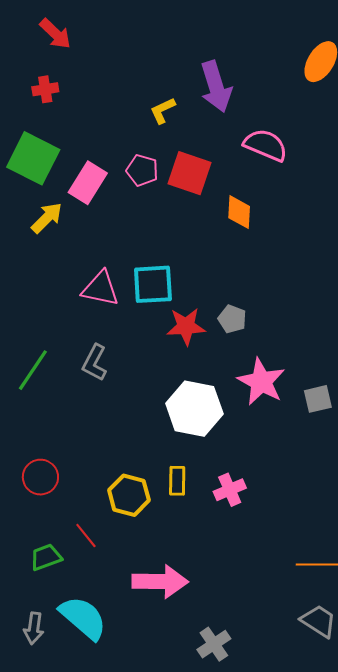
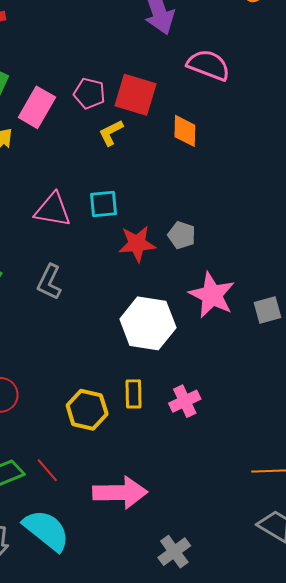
yellow L-shape: (163, 111) -> (111, 133), moved
cyan square: (153, 284) -> (103, 204), size x0.7
red line: (86, 536) -> (47, 470), moved

